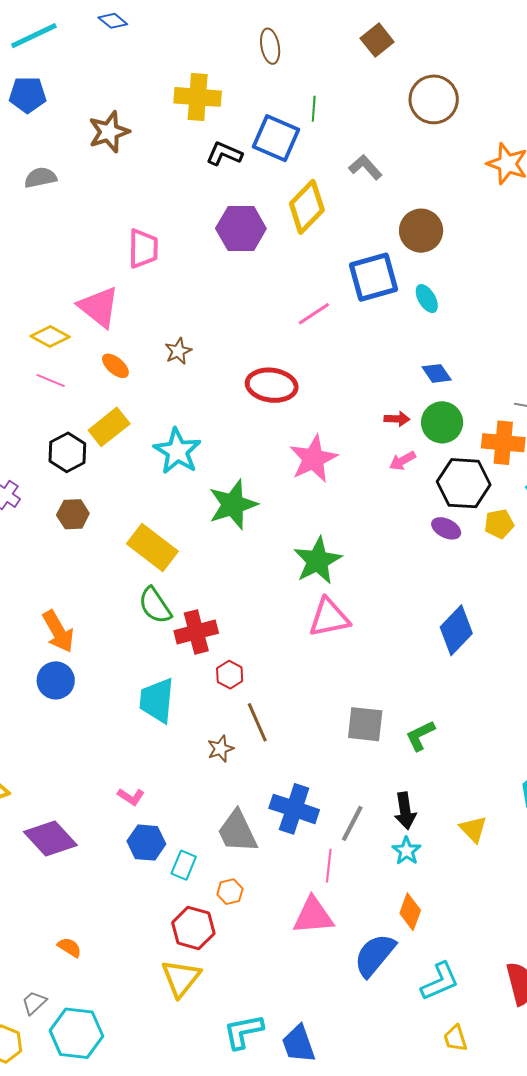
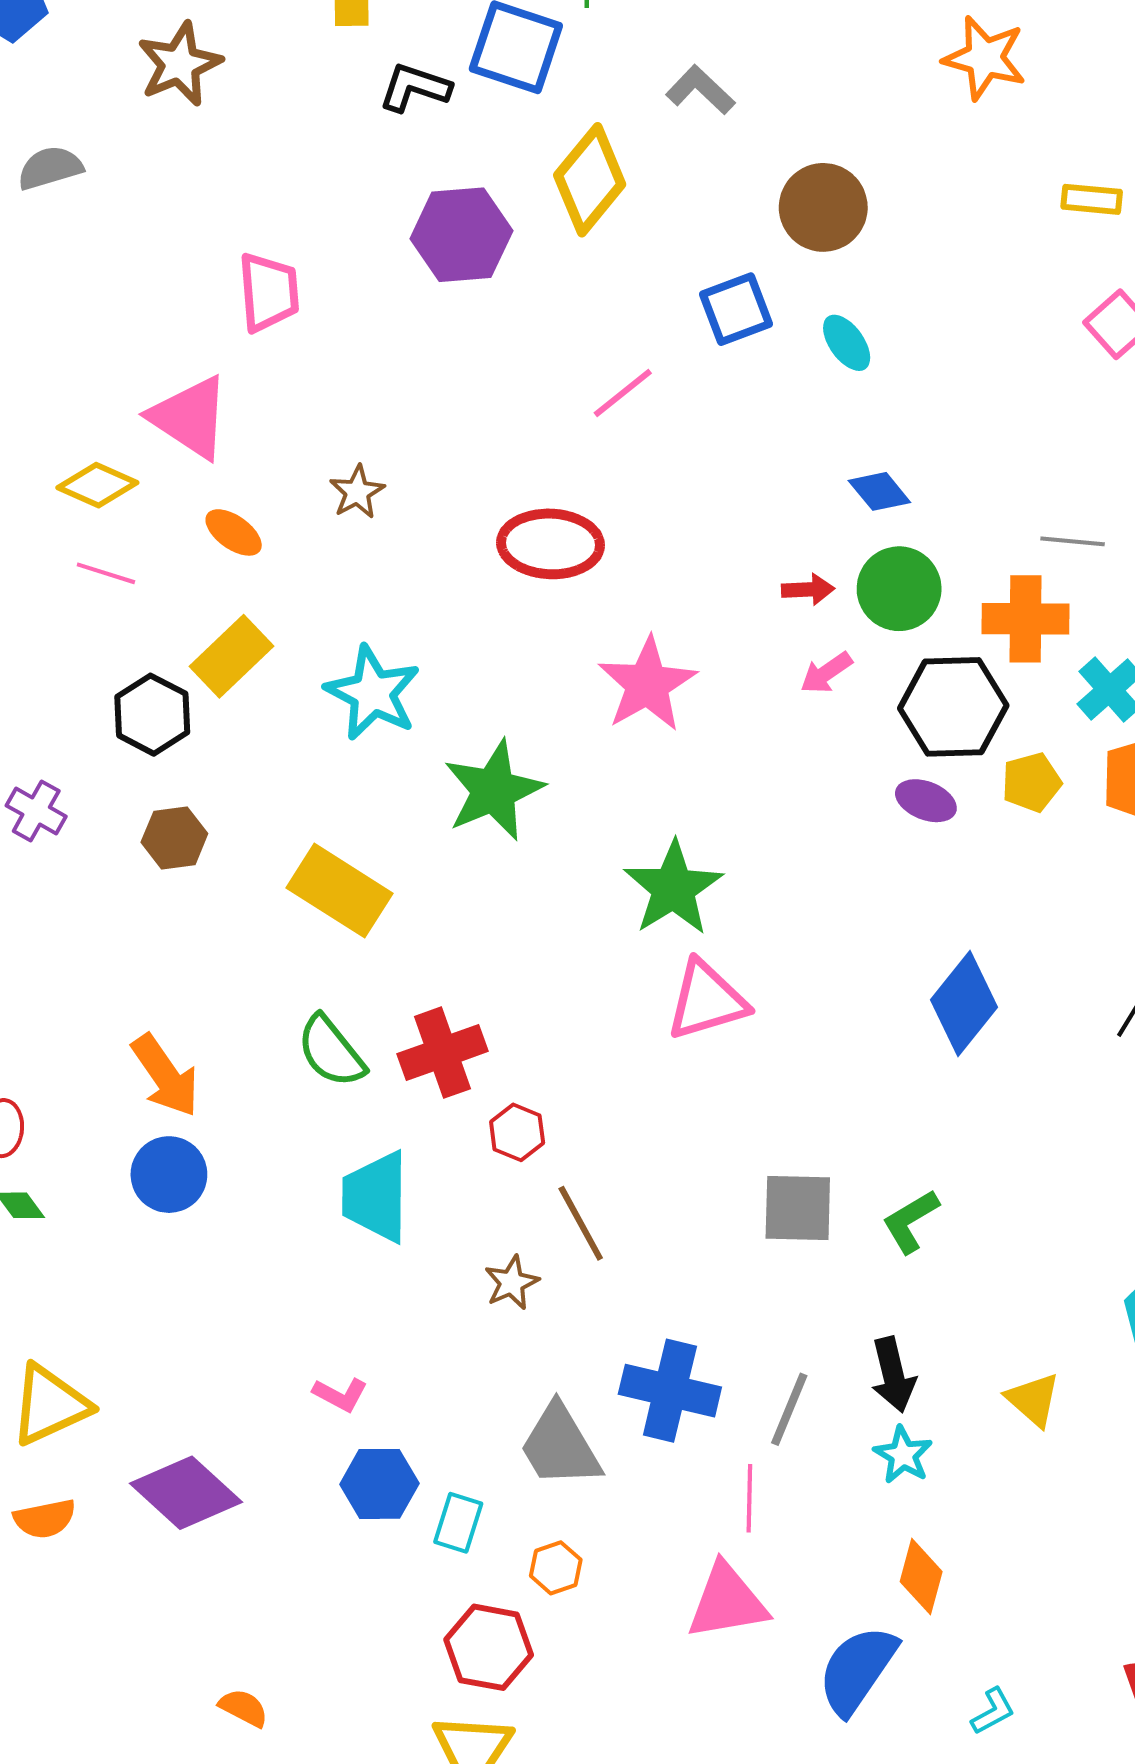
blue square: (374, 277) -> (736, 309), size x0.7
green semicircle: (155, 605) -> (331, 1051), moved
cyan L-shape: (440, 981) -> (993, 1711), size x0.6

